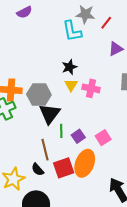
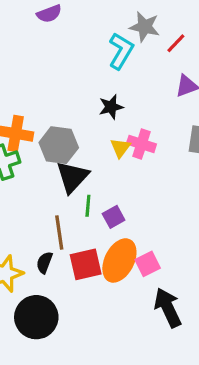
cyan L-shape: (72, 31) -> (121, 51), turned -145
yellow triangle: (71, 85) -> (120, 148), moved
pink square: (103, 138) -> (148, 264), moved
black semicircle: (38, 169) -> (44, 263), turned 56

